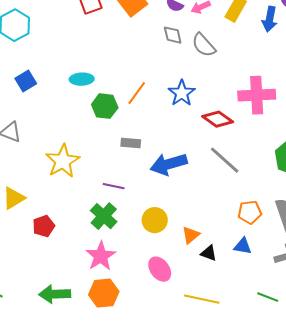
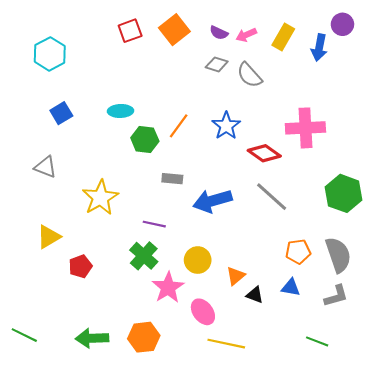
gray diamond: (173, 35) -> (217, 64), turned -60
pink star: (101, 256) -> (168, 288), moved
yellow line: (202, 299) -> (226, 344), moved

